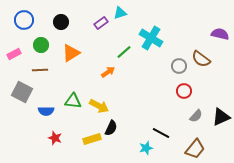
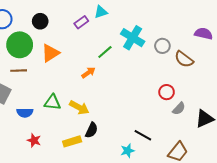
green circle: (41, 45) -> (20, 45), size x1.6
gray circle: (179, 66) -> (162, 46), moved
gray semicircle: (196, 116) -> (179, 109), moved

